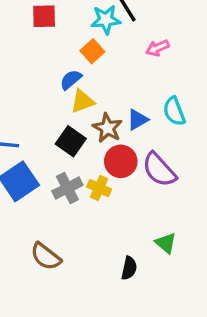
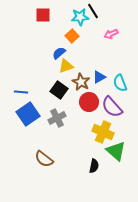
cyan semicircle: (174, 111) -> (120, 83), moved
yellow cross: (99, 188) -> (103, 132), moved, size x1.5
green triangle: (166, 243) -> (116, 151), size x1.5

